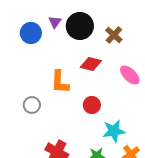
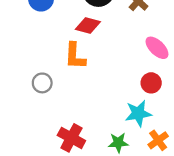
red diamond: (91, 64) -> (88, 26), moved
red circle: (92, 105) -> (151, 83), moved

